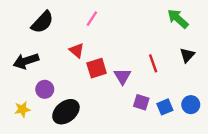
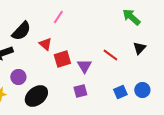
black semicircle: (42, 22) -> (21, 31), moved
red line: (153, 63) -> (110, 55), turned -35
purple square: (141, 102) -> (80, 91), moved, turned -32

